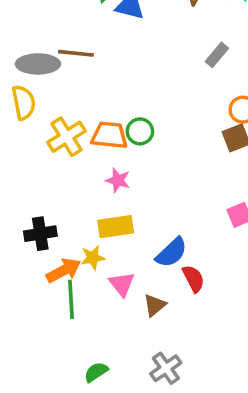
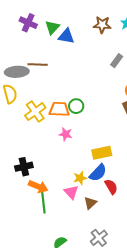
yellow rectangle: (116, 227) -> (102, 153), moved
yellow star: (93, 258) -> (80, 178), moved
orange arrow: (64, 270) -> (38, 187), turned 54

